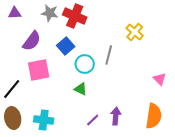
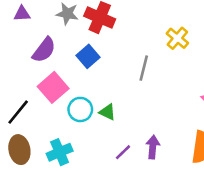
cyan circle: (85, 64) -> (80, 109), moved
pink square: (39, 70) -> (53, 87), turned -30
cyan cross: (44, 120) -> (60, 152), turned -30

